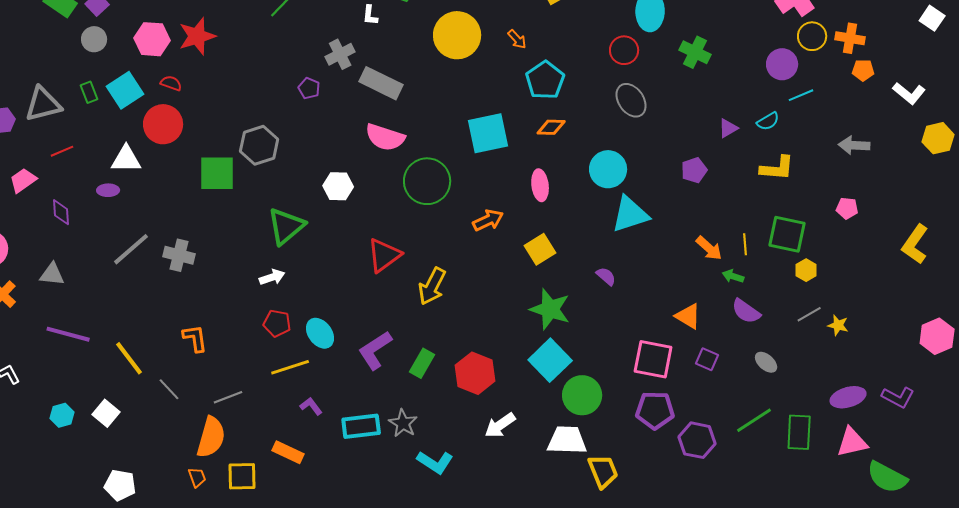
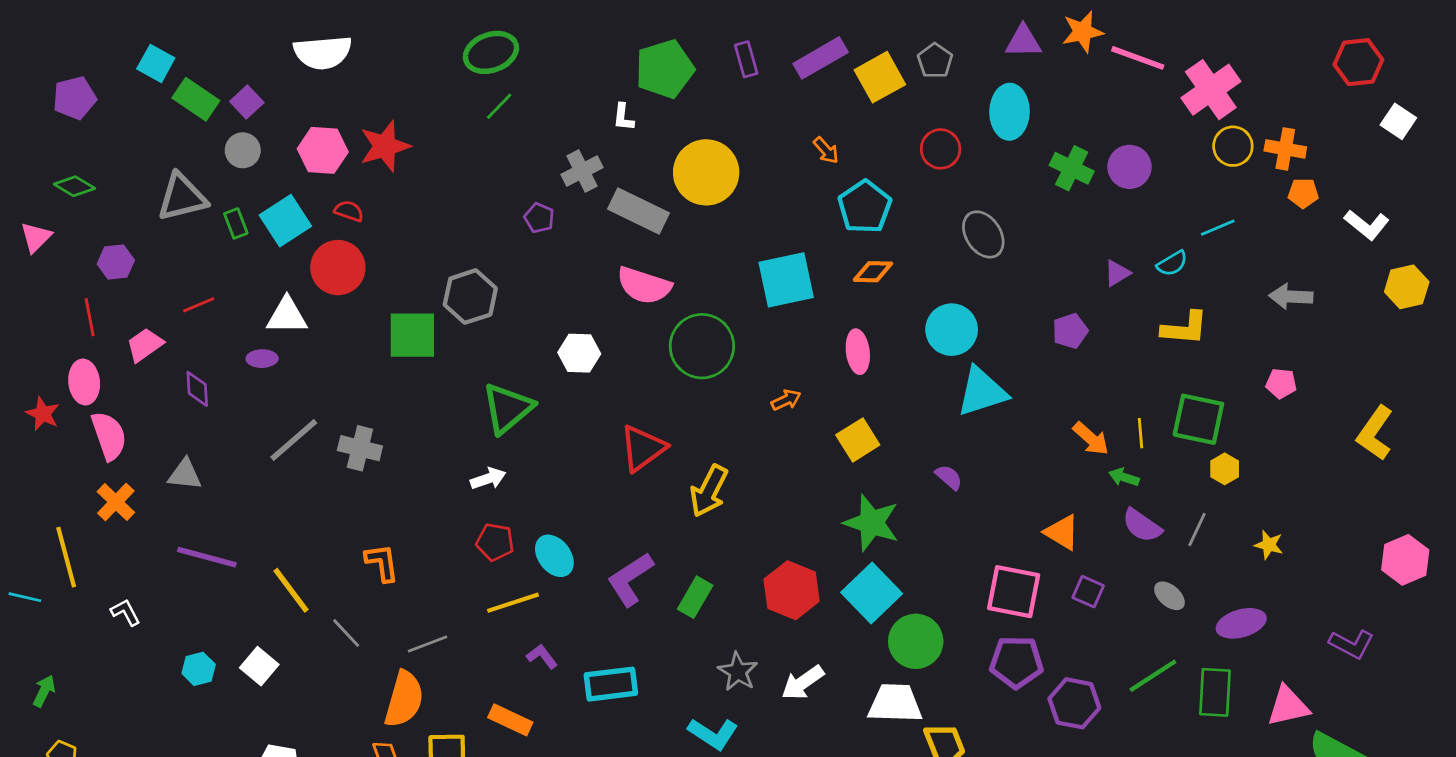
yellow circle: (457, 35) -> (706, 172), moved
red circle: (624, 50) -> (941, 149), moved
purple circle: (782, 64) -> (1129, 167), moved
gray triangle: (43, 104) -> (182, 197), moved
orange arrow: (488, 220) -> (786, 400), size x0.7
gray line: (809, 314) -> (1197, 530), moved, turned -35
red hexagon: (475, 373) -> (792, 590), moved
purple ellipse: (848, 397) -> (1241, 623), moved
gray star: (403, 423) -> (738, 672), moved

